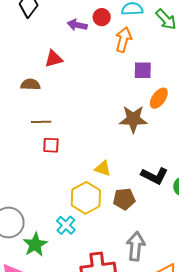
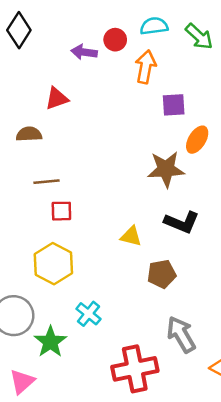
black L-shape: (154, 176) -> (182, 222), moved
yellow hexagon: (86, 198) -> (53, 264), moved
gray arrow: (136, 246) -> (181, 334), turned -32

